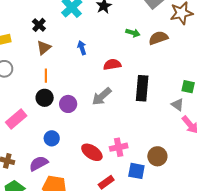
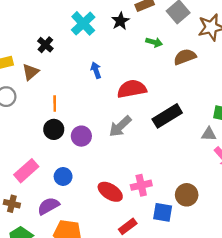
green arrow: (133, 33) -> (154, 42), moved
brown triangle: (44, 48) -> (31, 72), moved
red semicircle: (112, 64) -> (132, 89), size x1.4
black rectangle: (142, 88) -> (167, 116), turned 55
gray triangle: (177, 105) -> (209, 134), turned -32
pink rectangle: (16, 119) -> (26, 171), moved

